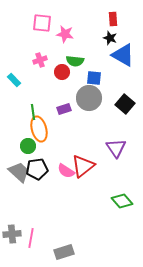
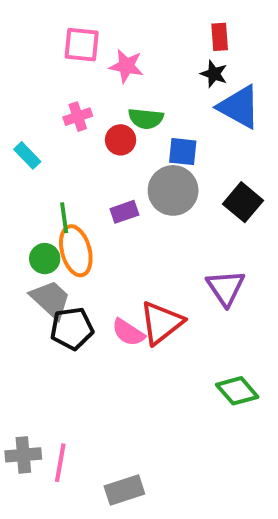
green circle: (28, 146) -> (45, 259), moved
gray trapezoid: (19, 172) -> (51, 299), moved

